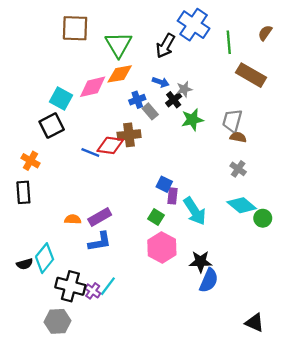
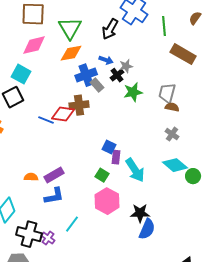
pink diamond: (93, 87) -> (34, 45), moved
blue cross: (137, 100) -> (86, 75), size x1.5
cyan line: (108, 286) -> (72, 224), moved

